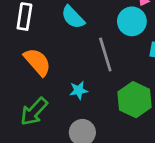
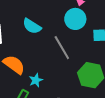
cyan star: (79, 90) -> (36, 80), moved

